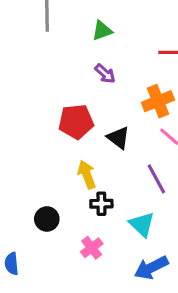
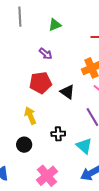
purple arrow: (105, 74) -> (46, 54), moved
yellow arrow: (87, 175) -> (30, 116), moved
pink cross: (92, 248) -> (47, 176), moved, size x1.5

